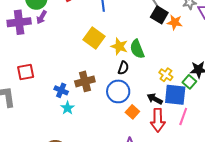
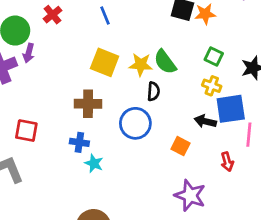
red square: (26, 72) -> (26, 131), turned 36
brown cross: (85, 81) -> (88, 104), moved, turned 30
green square: (189, 82) -> (214, 57), moved
blue circle: (118, 91) -> (135, 123), moved
red arrow: (158, 120) -> (227, 162), moved, size x0.6

